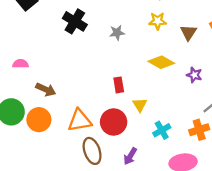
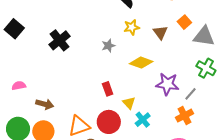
black cross: (75, 21) -> (60, 40), turned 30
gray star: (117, 33) -> (108, 46), moved
purple star: (194, 75) -> (167, 84), moved, size x1.6
cyan cross: (162, 130) -> (143, 120), moved

